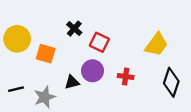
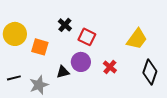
red cross: (126, 77) -> (110, 67), turned 32

